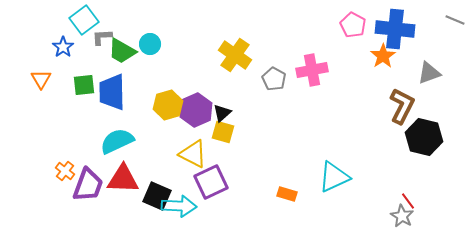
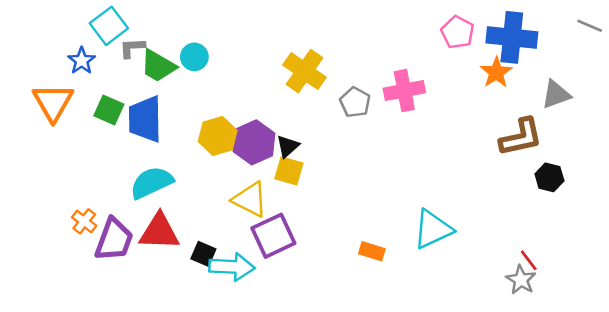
orange triangle: (41, 79) -> (53, 102), size x1.6
green square: (84, 85) -> (109, 110), turned 30
brown L-shape: (402, 106) -> (521, 137), turned 51
black hexagon: (424, 137) -> (549, 177), size x0.6
black square: (157, 196) -> (203, 254), size x0.7

